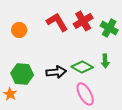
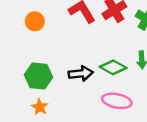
orange star: (10, 94) -> (40, 107), moved
pink ellipse: (85, 94) -> (117, 101), turned -50

